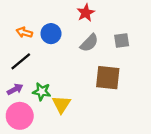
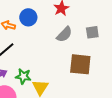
blue circle: (51, 34) -> (28, 17), moved

